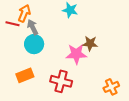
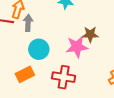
gray arrow: (33, 27) -> (28, 23), turned 35
cyan circle: (34, 44) -> (39, 49), moved

